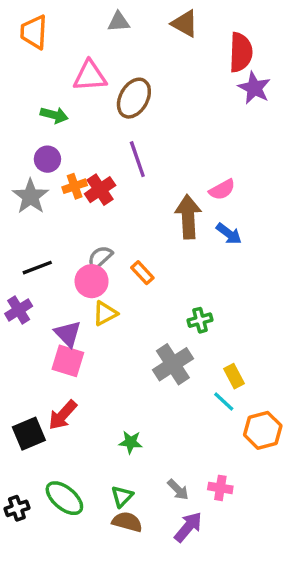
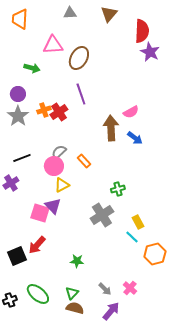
brown triangle: (185, 23) -> (109, 14), turned 42
purple circle: (47, 159) -> (18, 94), moved
purple triangle: (68, 334) -> (53, 206), moved
pink cross: (220, 488) -> (130, 288), turned 32

